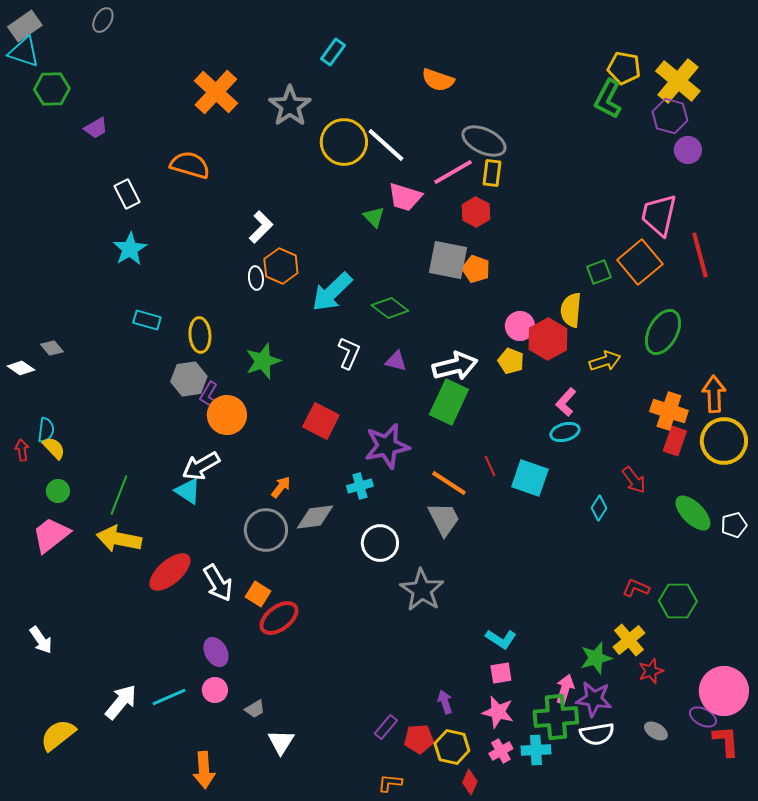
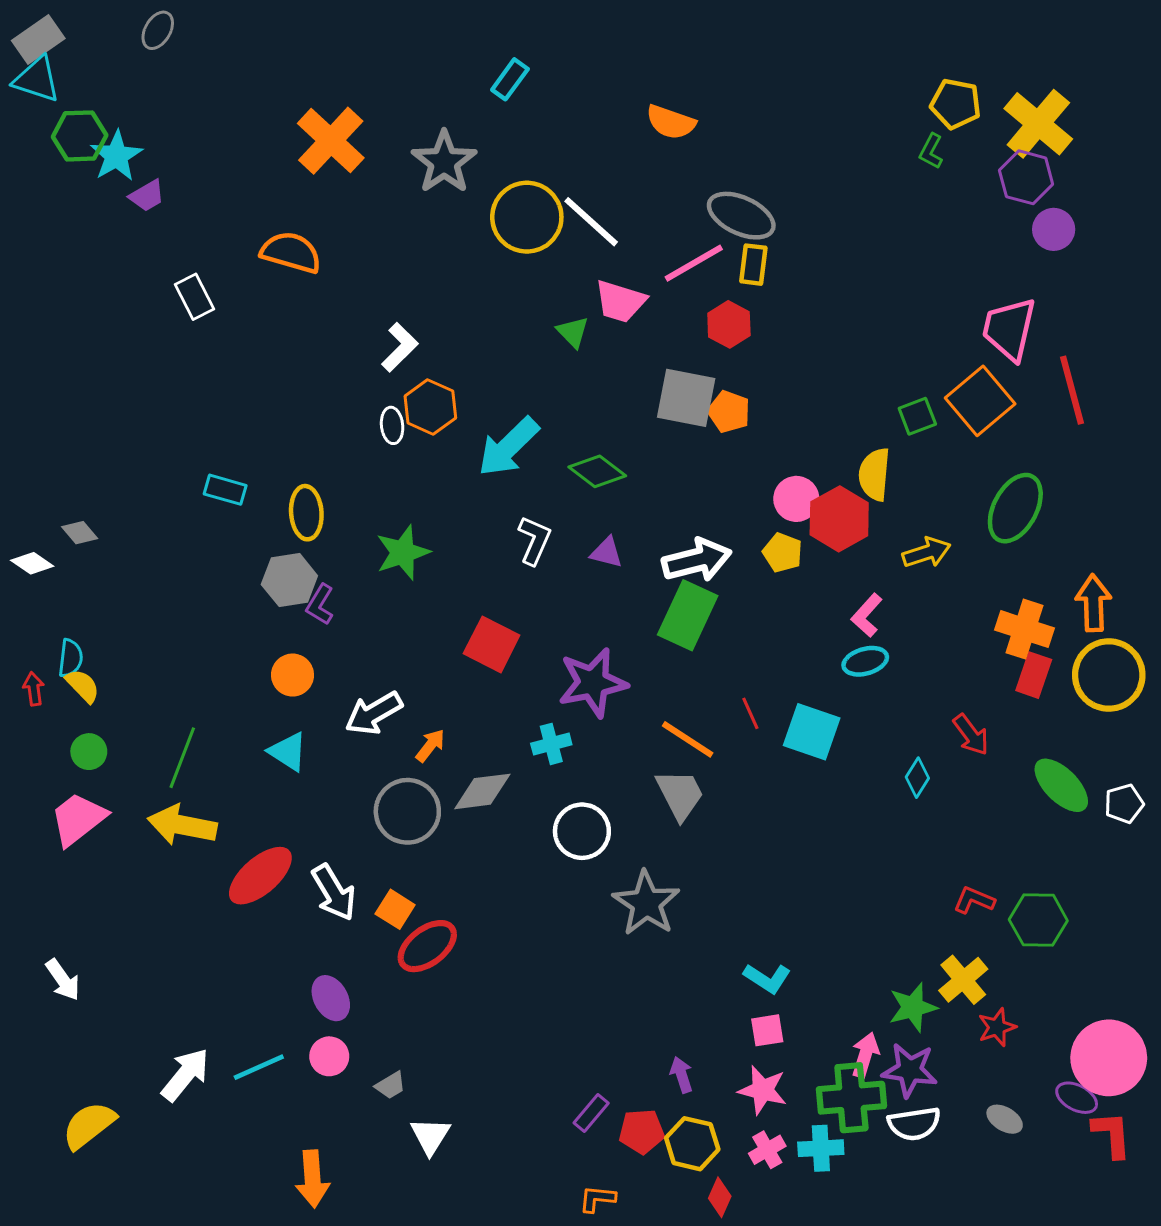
green L-shape: (608, 99) -> (931, 151), size x0.6
cyan star: (130, 249) -> (116, 156), moved
orange circle: (227, 415) -> (293, 675), moved, size x0.7
white arrow: (201, 466) -> (374, 713), moved

